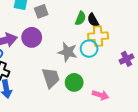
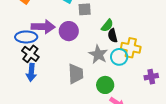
green semicircle: (80, 18) -> (107, 25), moved
black semicircle: (93, 20) -> (113, 36), moved
green circle: (74, 82) -> (105, 85), moved

